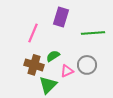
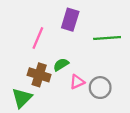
gray circle: (87, 65) -> (100, 88), moved
green triangle: (48, 85) -> (22, 98), moved

